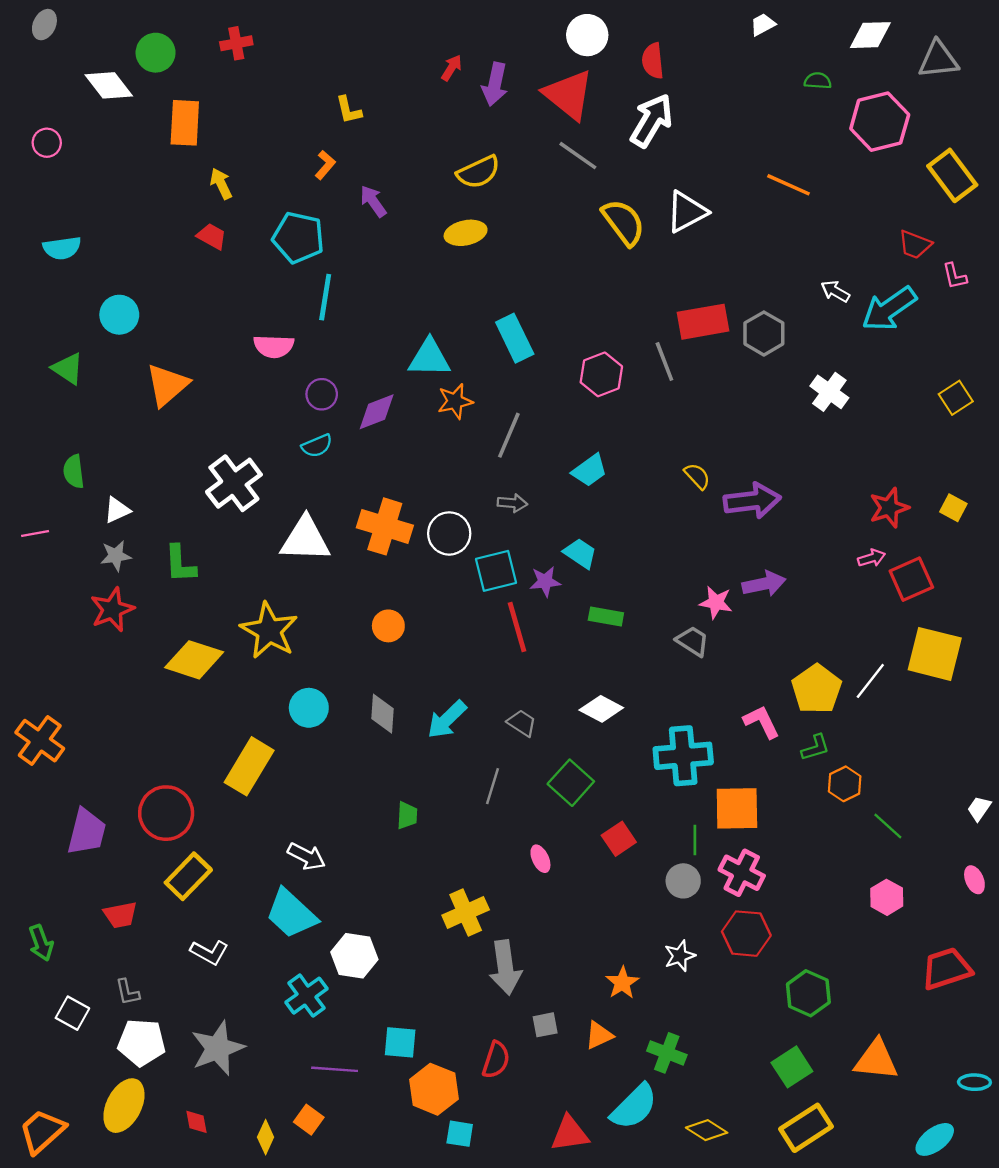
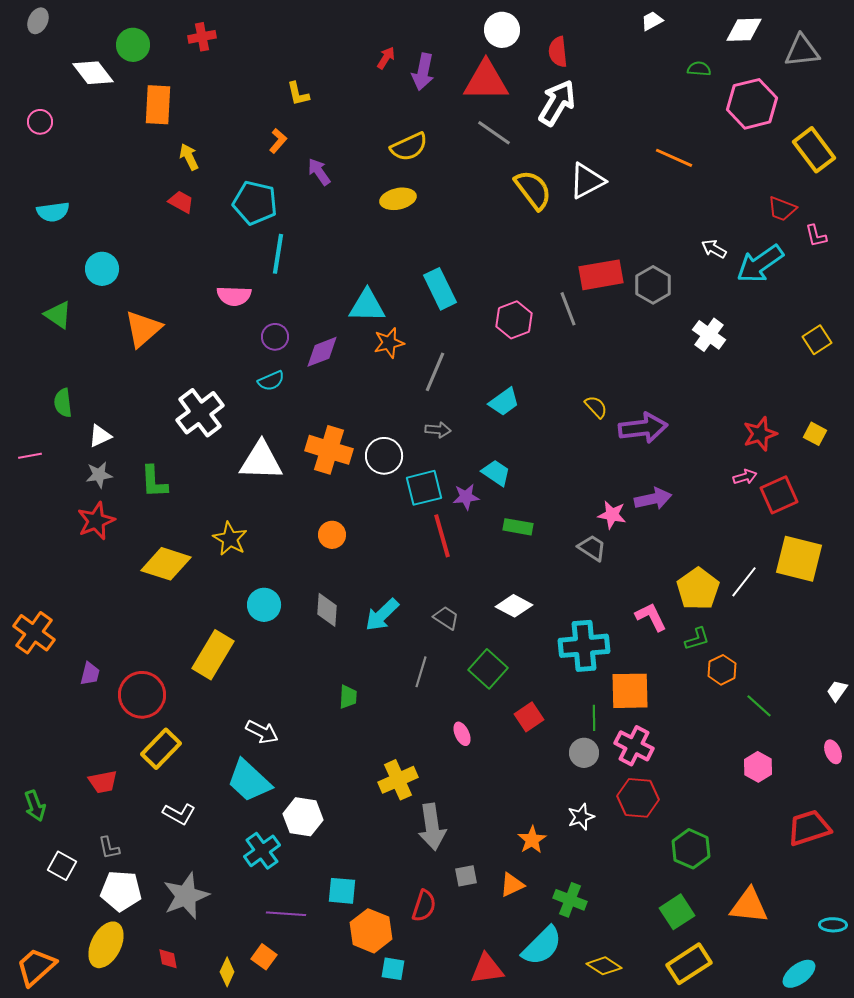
red triangle: (569, 95) -> (486, 81), turned -39
yellow star: (269, 631) -> (230, 539), size x0.7
purple trapezoid: (87, 832) -> (90, 674), moved, size x0.6

